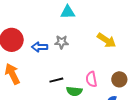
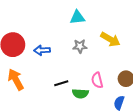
cyan triangle: (68, 12) -> (77, 17), moved
gray star: (62, 42) -> (80, 46), moved

